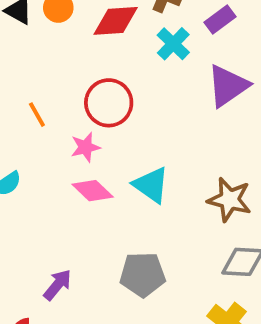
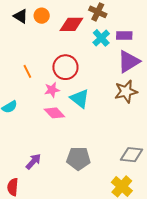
purple rectangle: (220, 20) -> (124, 35), moved, turned 35
cyan triangle: (151, 185) -> (80, 99), moved
brown star: (229, 200) -> (126, 92), moved, turned -30

